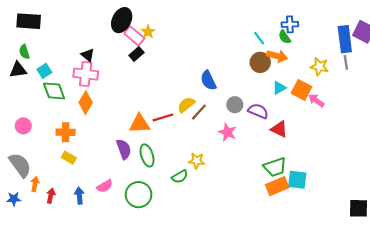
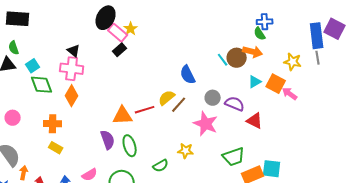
cyan line: (259, 38) -> (223, 60), moved
pink star: (227, 132) -> (206, 124), size x1.4
yellow star: (197, 161) -> (186, 151), moved
green trapezoid: (275, 167) -> (234, 157), moved

